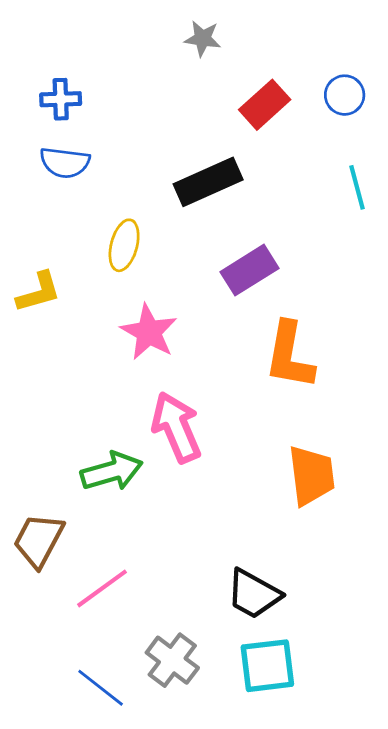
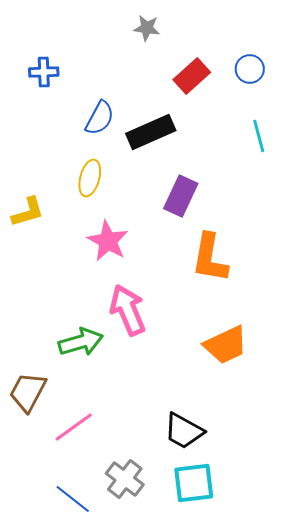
blue semicircle: (65, 163) -> (100, 118), moved, turned -69
purple rectangle: (249, 270) -> (181, 196), turned -33
orange trapezoid: (312, 475) -> (226, 345), turned 72

